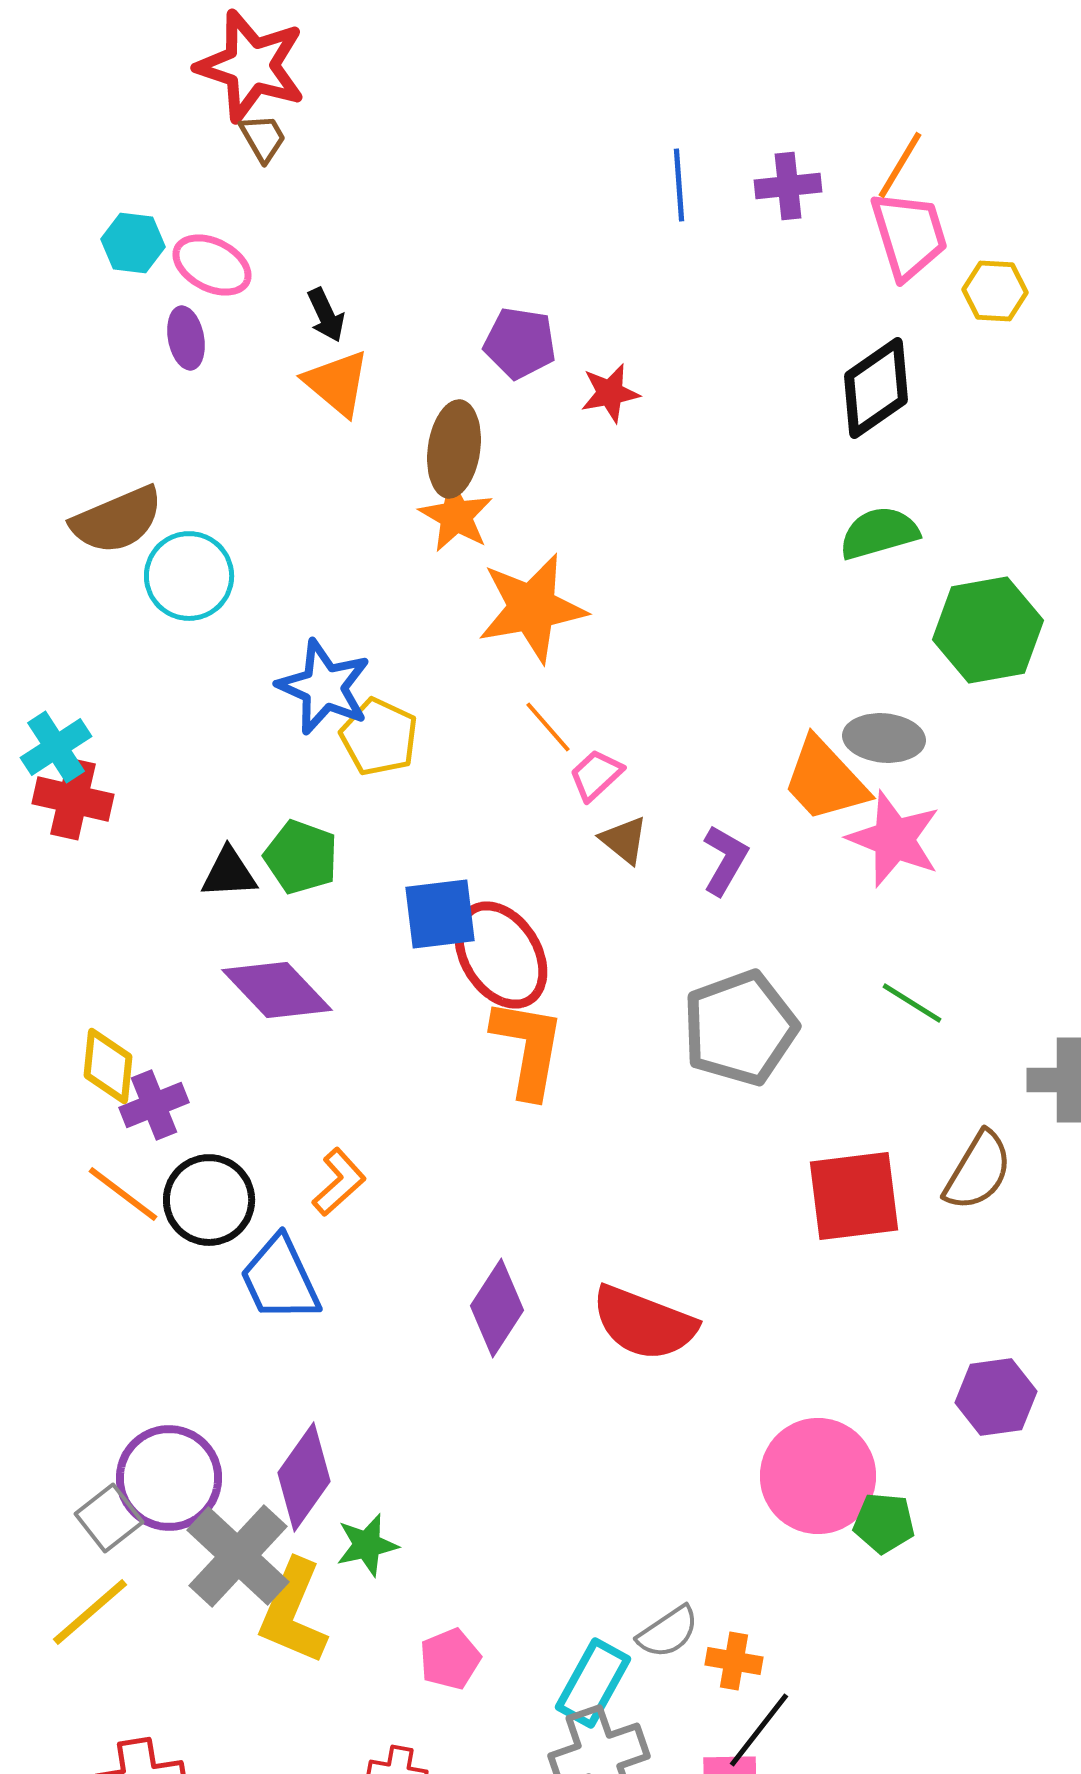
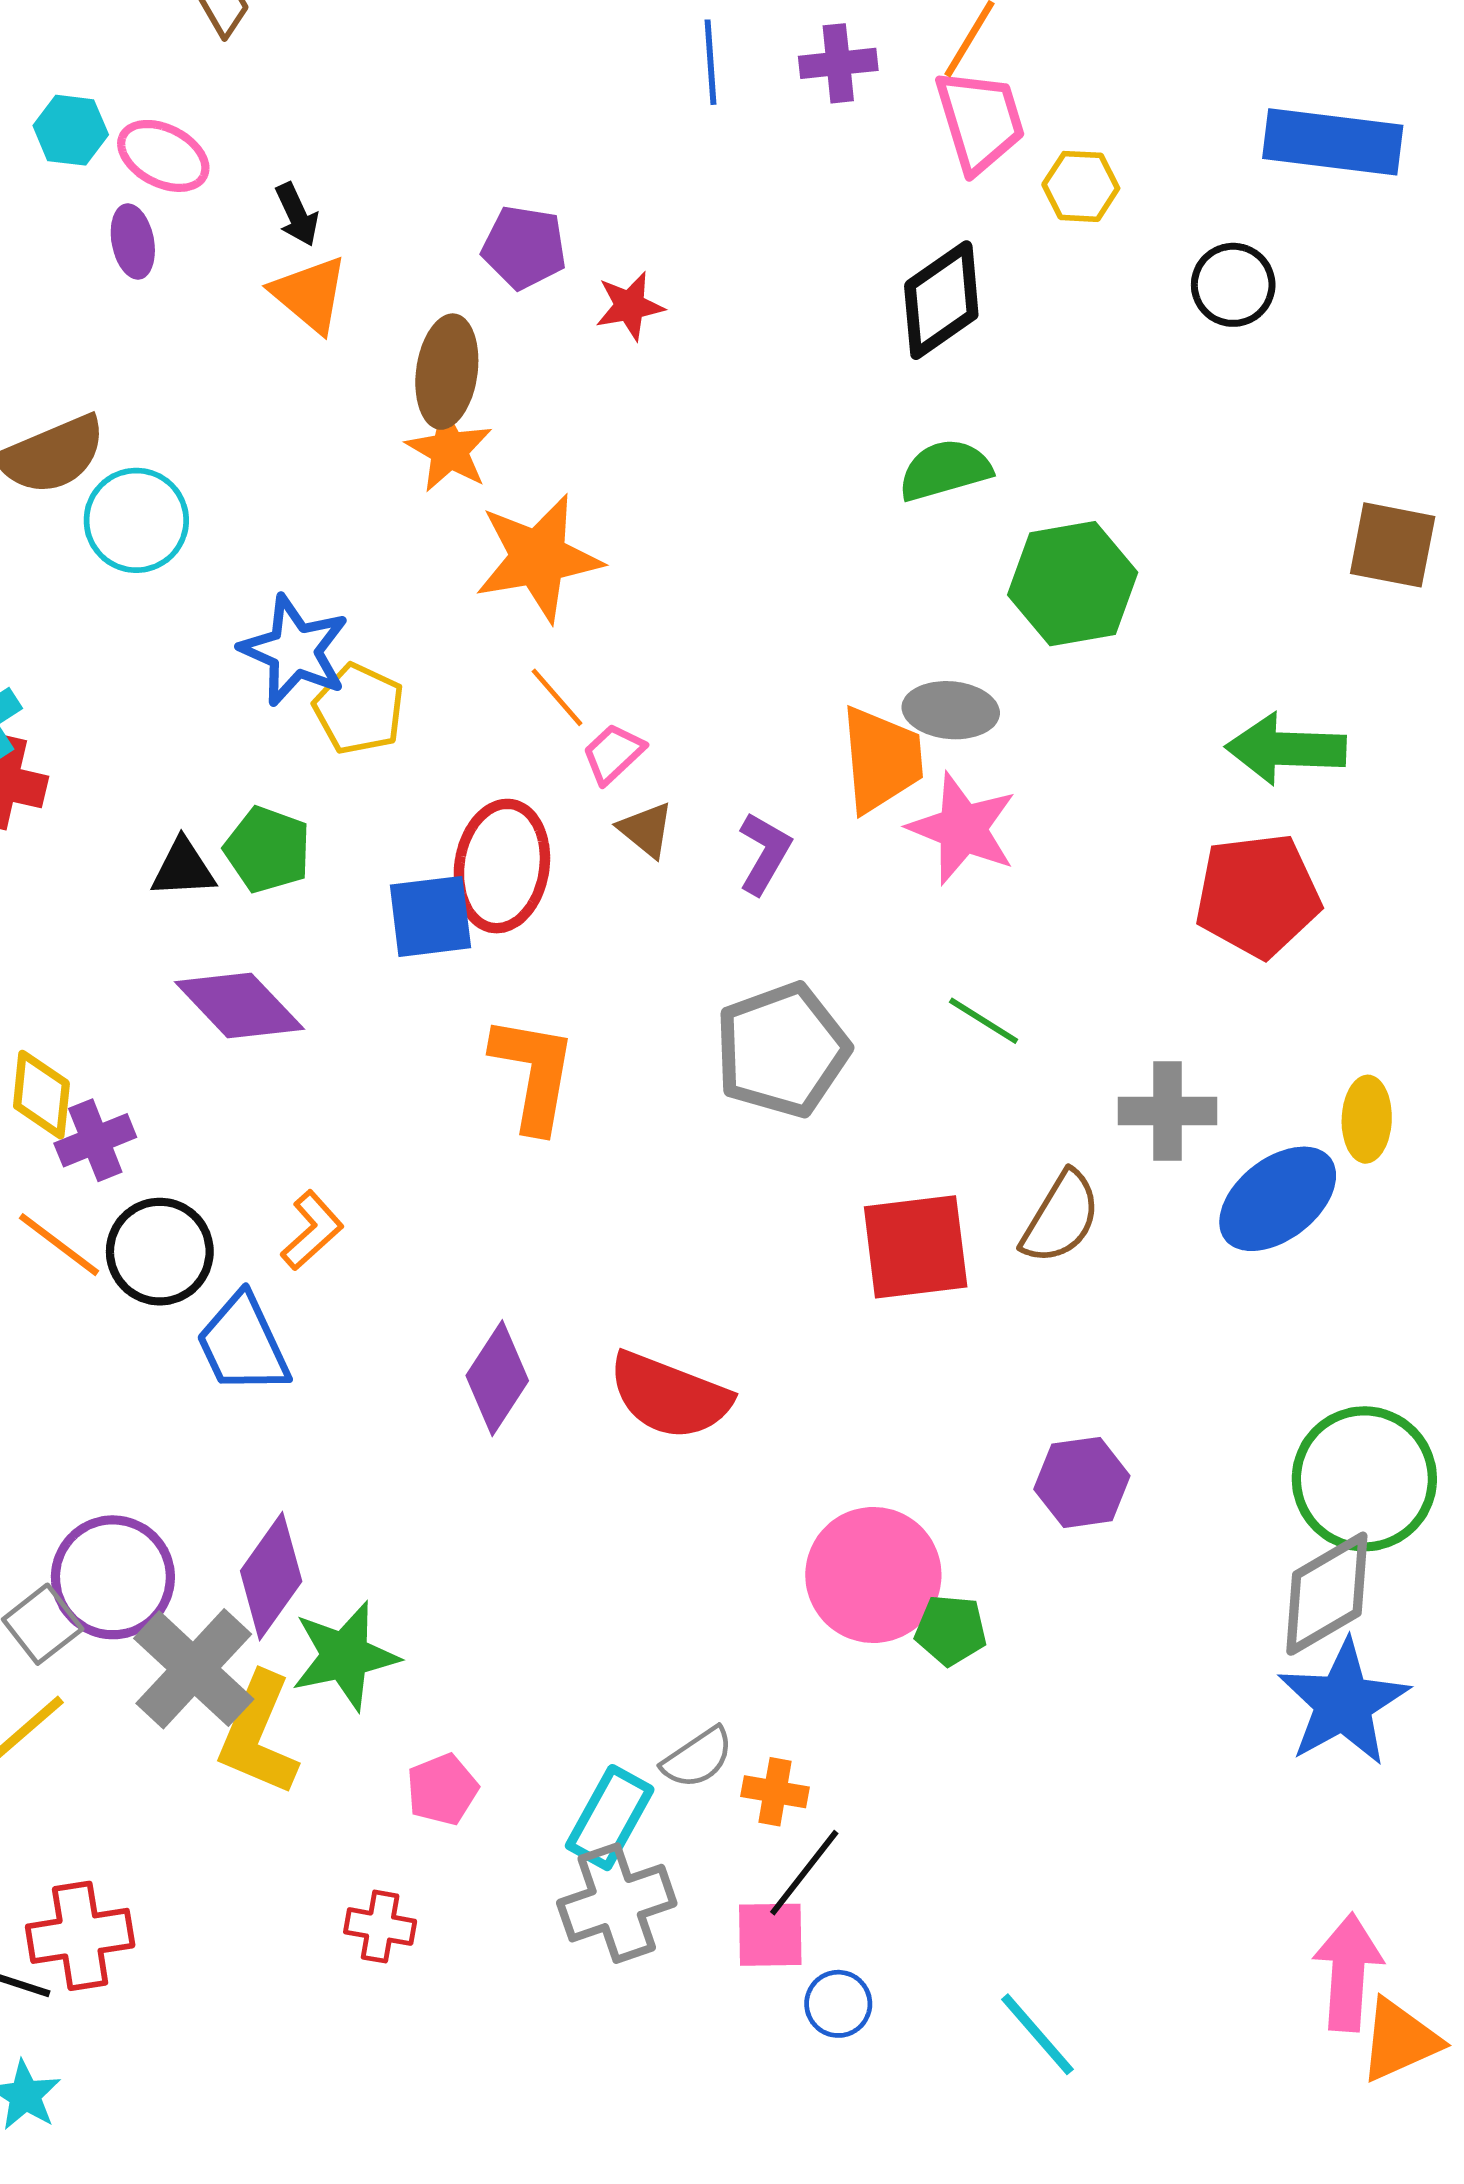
orange trapezoid: (825, 780) -> (882, 759), turned -142
red ellipse: (501, 955) -> (502, 866), moved, turned 41
green star: (367, 1545) -> (345, 1656), size x1.5

